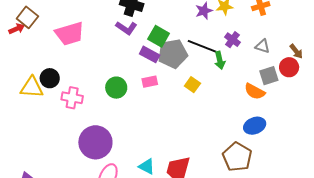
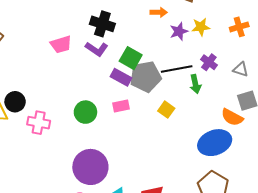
pink trapezoid: (70, 34) -> (61, 44), moved, size x0.7
black line: (202, 46) -> (177, 69), turned -32
blue ellipse: (255, 126) -> (215, 143), moved, size x1.4
purple circle: (95, 142) -> (90, 167), moved

